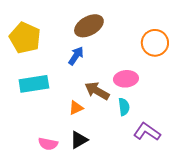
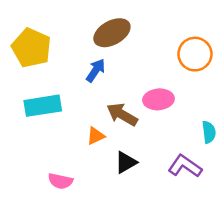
cyan semicircle: (124, 107) -> (209, 132), moved
black triangle: (79, 140) -> (126, 162), moved

